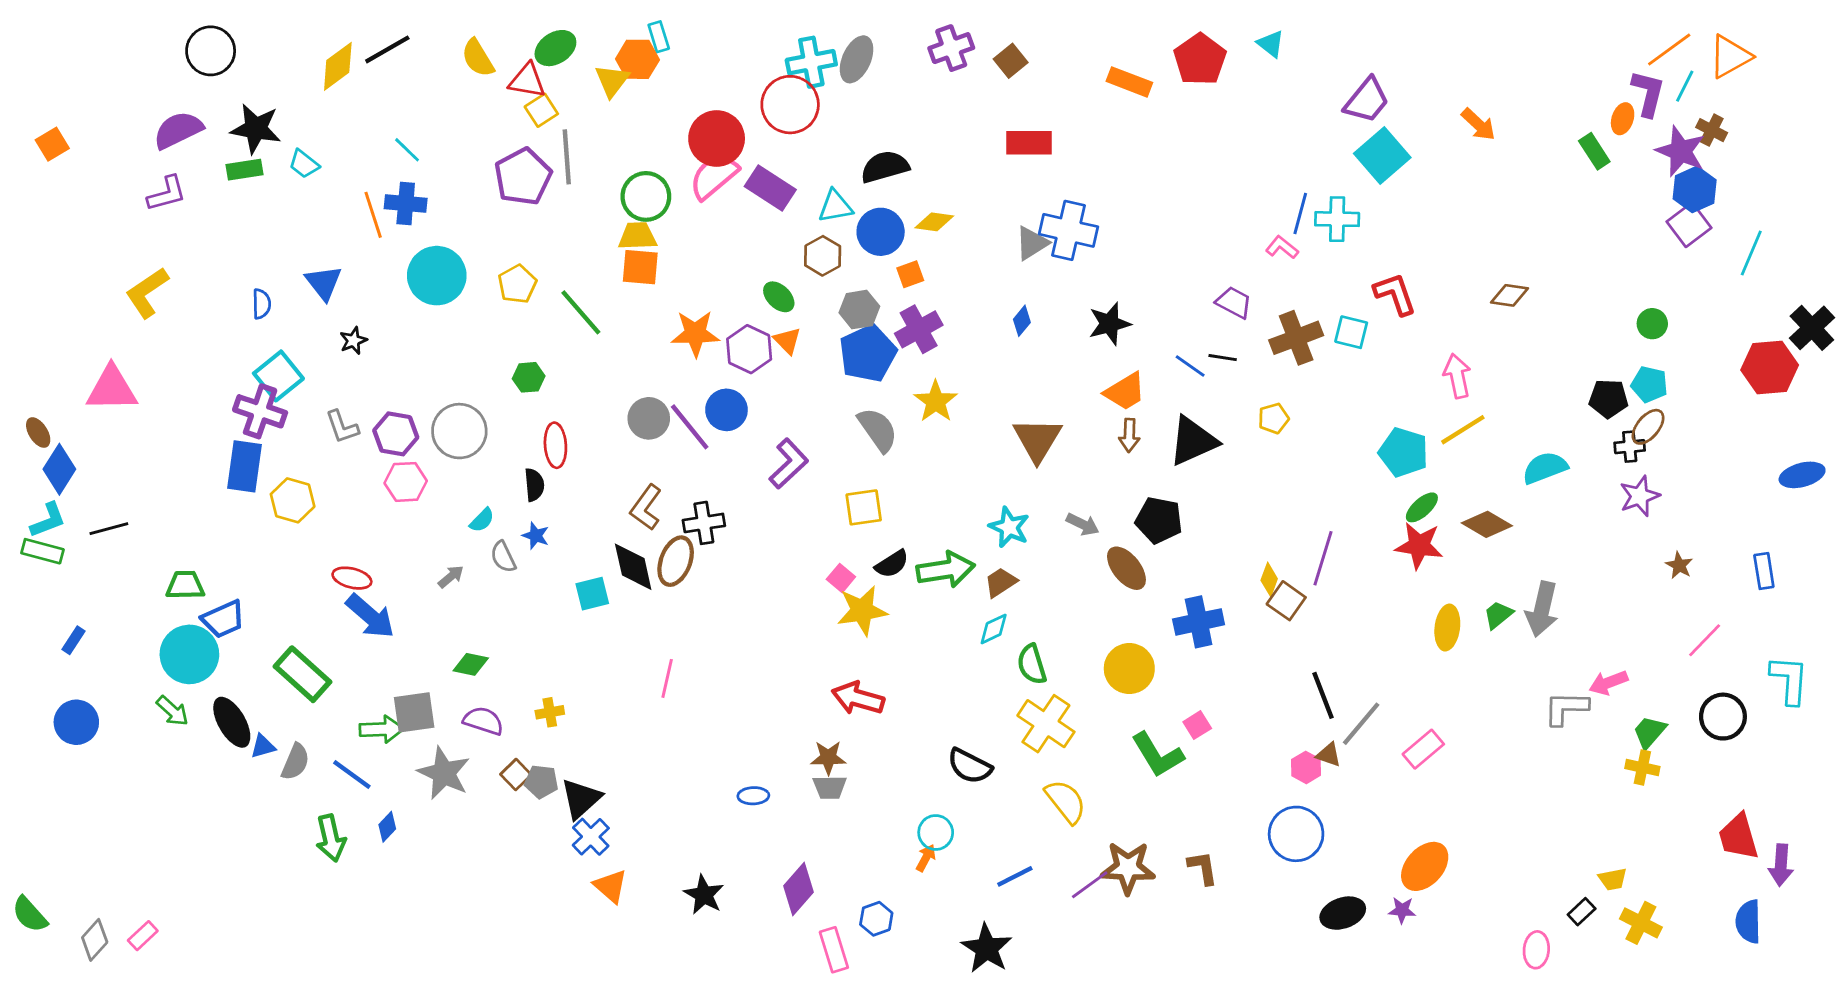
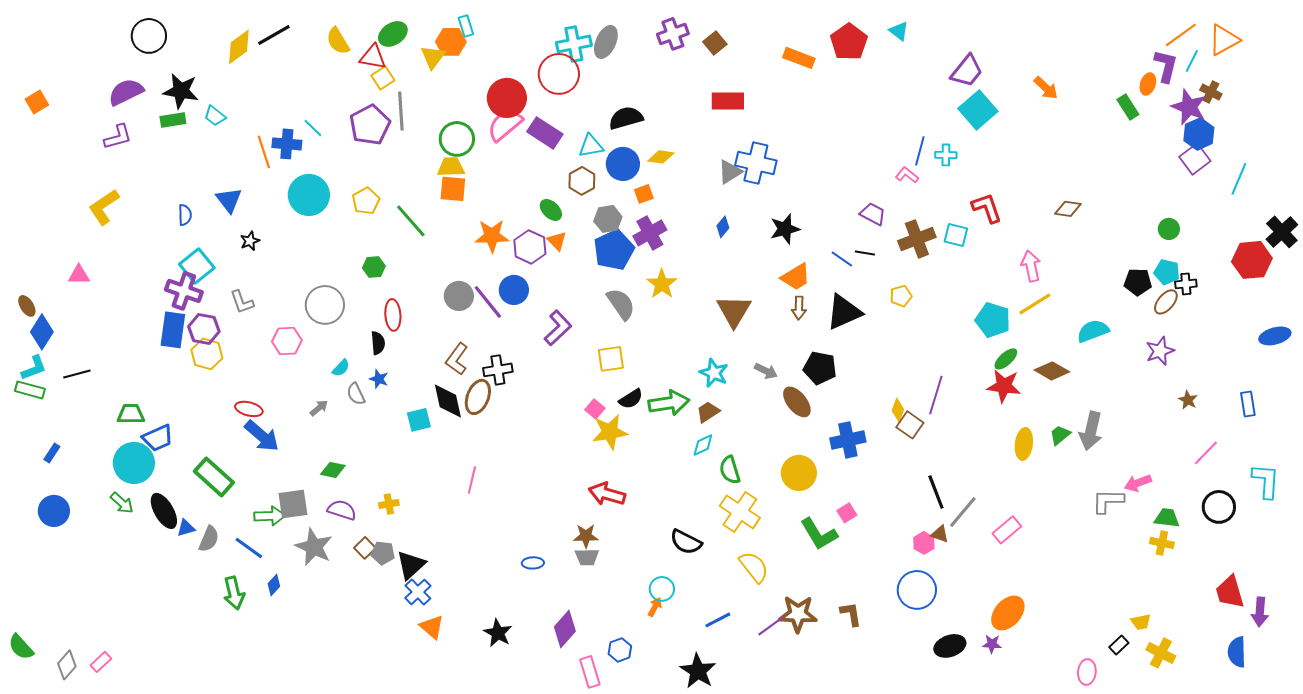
cyan line: (407, 150) -> (313, 128), moved
cyan cross: (1337, 219) -> (946, 155), size x0.7
pink triangle: (112, 389) -> (79, 275), size x0.6
purple hexagon: (396, 434) -> (204, 329), moved
black cross: (1630, 447) -> (1186, 284), moved
green trapezoid: (1649, 732) -> (1167, 518), turned 56

